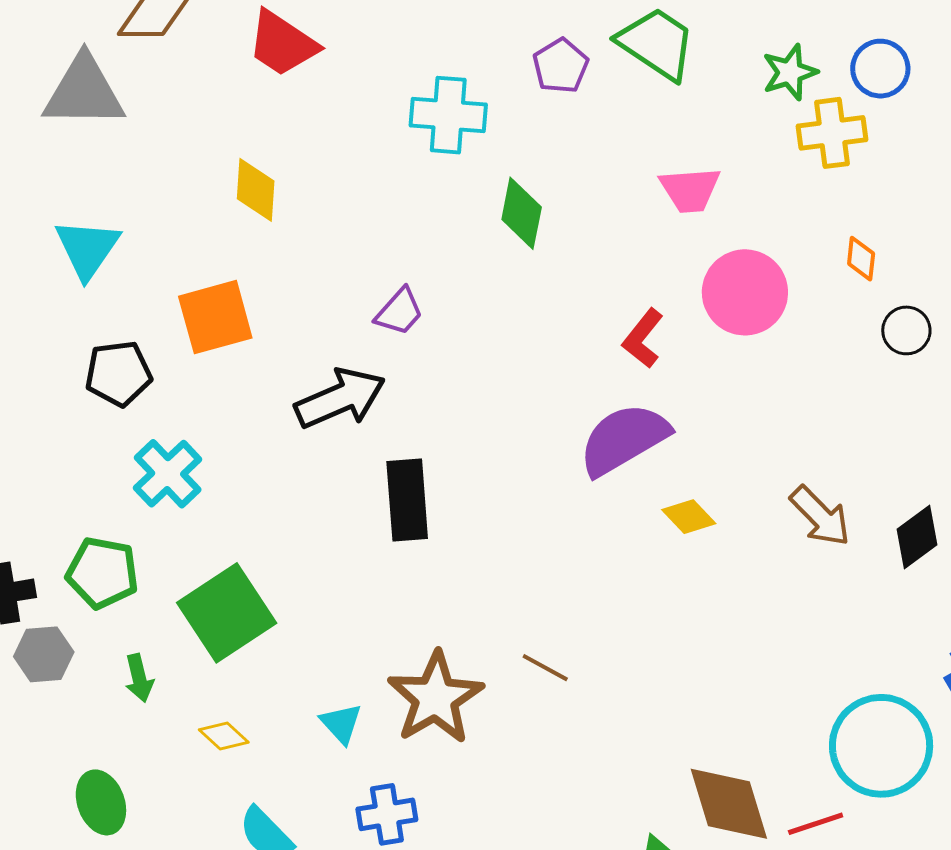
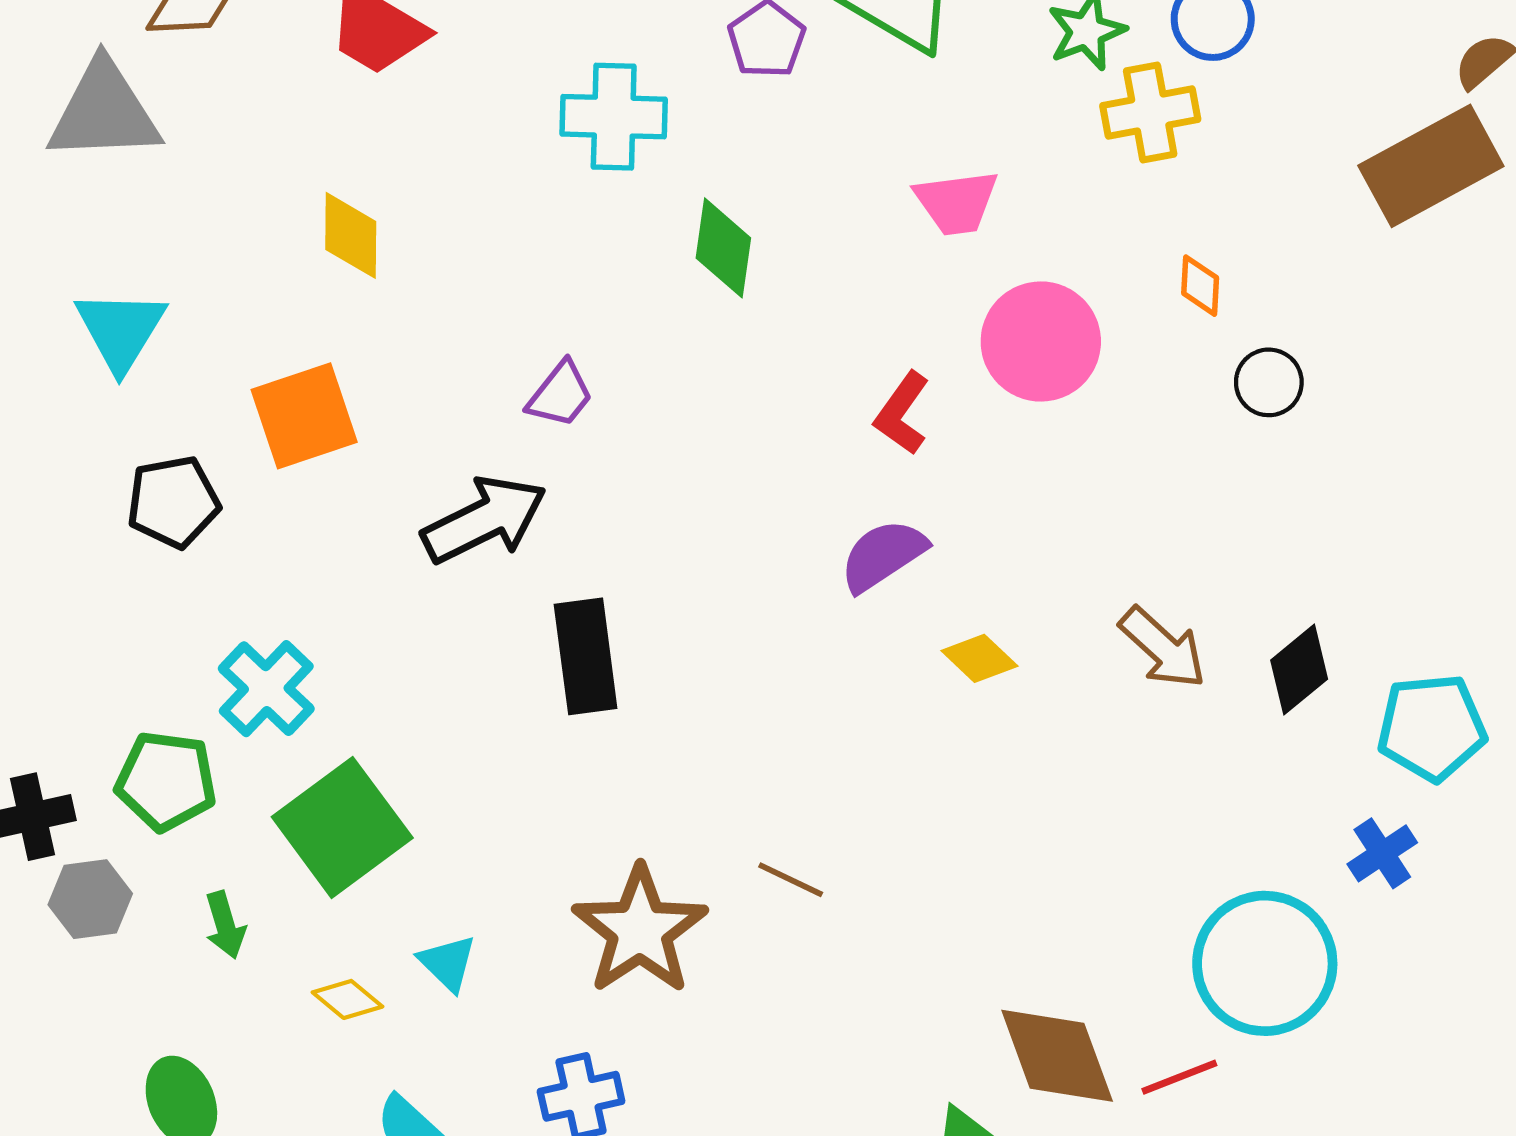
purple semicircle: (624, 439) -> (883, 555), size x0.7
cyan cross: (168, 474) -> (266, 689), moved
cyan triangle: (341, 723) -> (448, 963), moved

